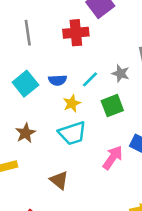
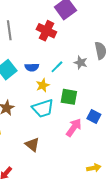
red cross: (76, 33) -> (46, 31), turned 30
green square: (112, 106) -> (69, 97), moved, turned 30

